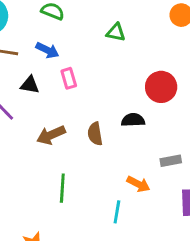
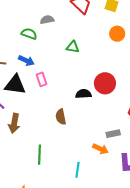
black triangle: (30, 85) -> (15, 85), size x1.6
black semicircle: (133, 120) -> (83, 94), moved
brown arrow: (51, 135) -> (14, 123), moved, turned -54
orange arrow: (138, 184) -> (100, 149), moved

